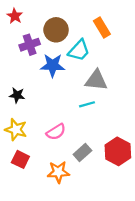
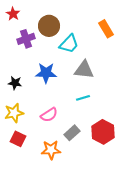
orange rectangle: (102, 28) -> (106, 29), moved
blue star: (53, 65) -> (46, 73), moved
cyan line: (87, 104) -> (83, 98), moved
yellow star: (16, 130) -> (14, 113), turned -30

